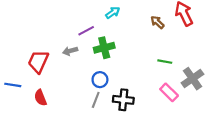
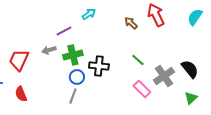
green cross: (104, 48) -> (73, 55), moved
green line: (165, 62) -> (138, 60), turned 32
black cross: (123, 100) -> (99, 66), moved

